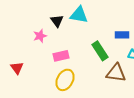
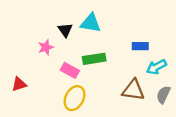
green rectangle: (100, 51) -> (94, 59), moved, turned -66
pink rectangle: (61, 56) -> (70, 70), turned 42
red triangle: (17, 68) -> (19, 84), turned 48

